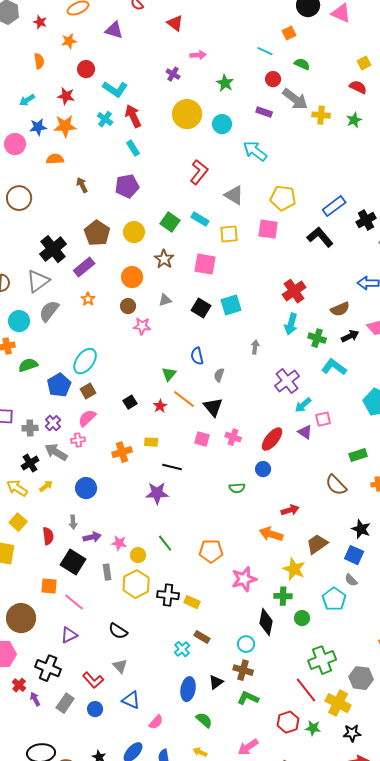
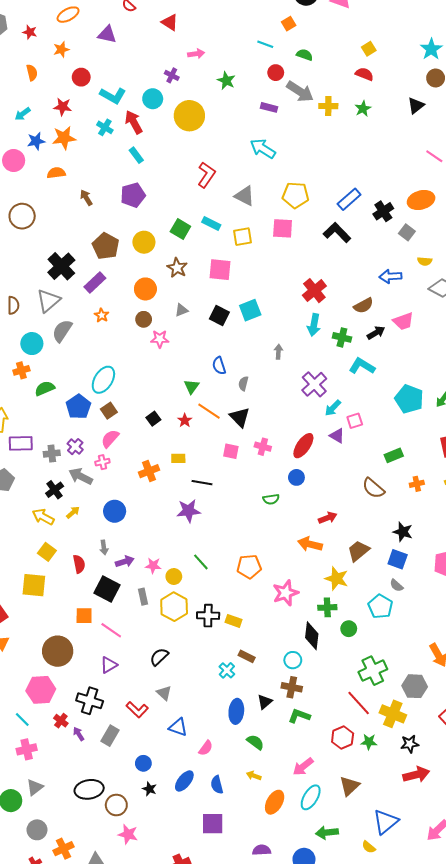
cyan circle: (222, 124) -> (153, 99), moved
black semicircle: (118, 631) -> (159, 657), turned 108
blue circle: (95, 709) -> (143, 763), moved

